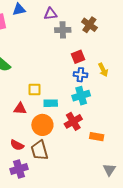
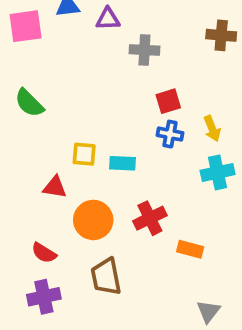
purple triangle: (50, 14) -> (108, 19), moved
brown cross: (89, 25) -> (221, 35), moved, turned -35
cyan cross: (81, 96) -> (218, 172), moved
cyan rectangle: (51, 103) -> (122, 163), moved
brown trapezoid: (40, 150) -> (106, 277), moved

